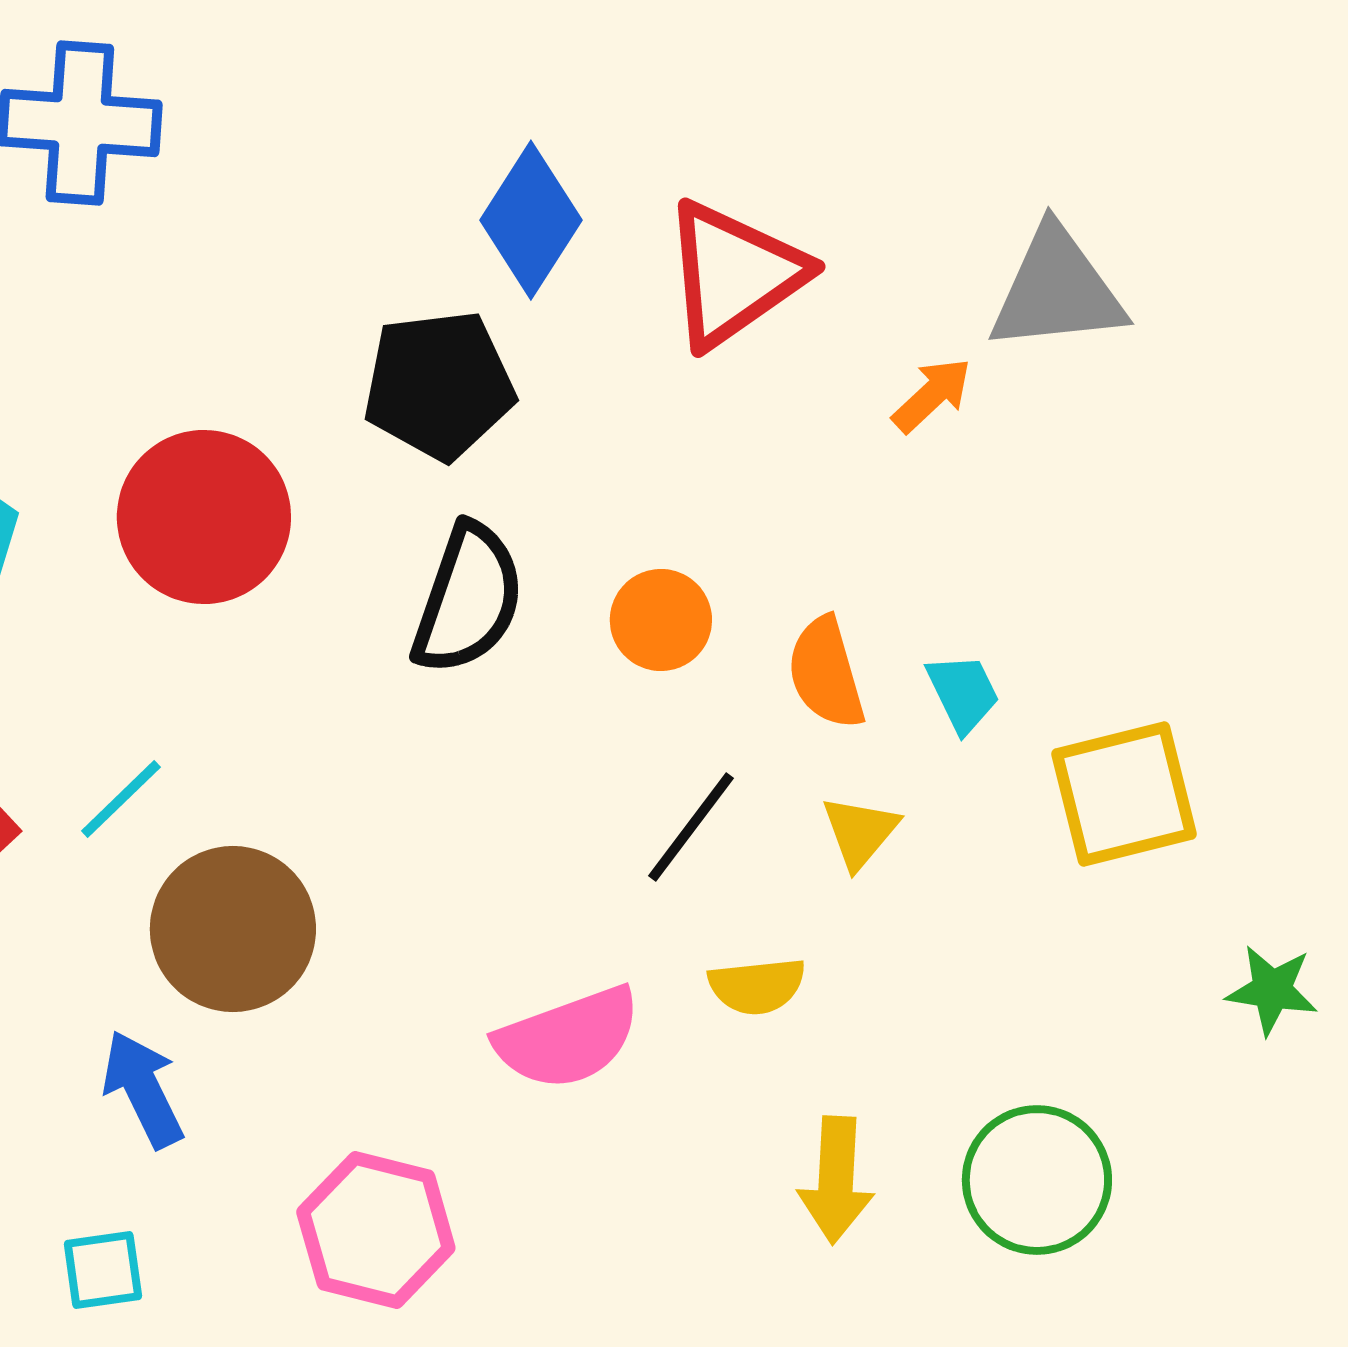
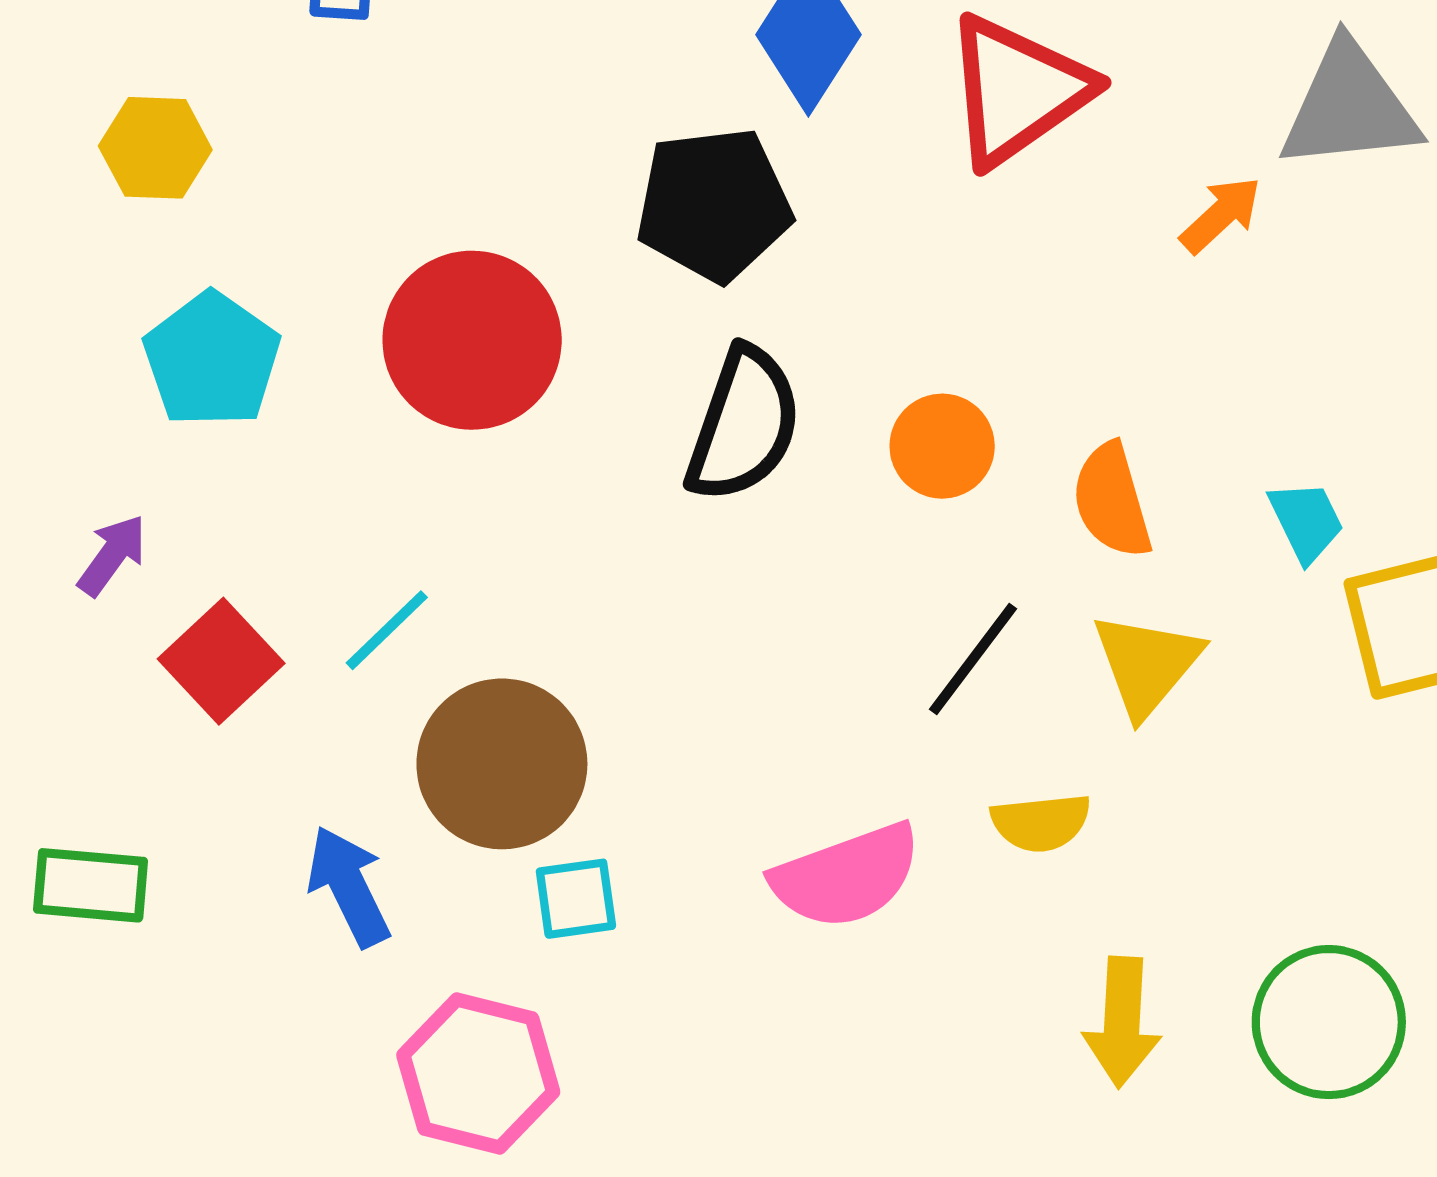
cyan trapezoid: (963, 693) -> (1306, 521), moved
yellow triangle: (860, 832) -> (1147, 664), size x1.4
blue arrow: (143, 1089) -> (349, 886), moved
pink hexagon: (376, 1230) -> (478, 1073), moved
cyan square: (103, 1270) -> (576, 899), moved

